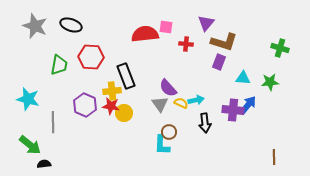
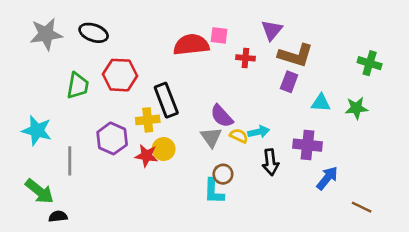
gray star: (35, 26) -> (46, 34), turned -30
blue arrow: (248, 105) -> (327, 178), moved
red star: (111, 106) -> (146, 156), moved
brown line: (274, 157) -> (362, 207), turned -63

